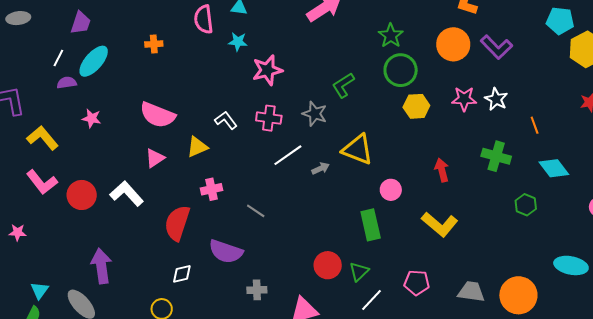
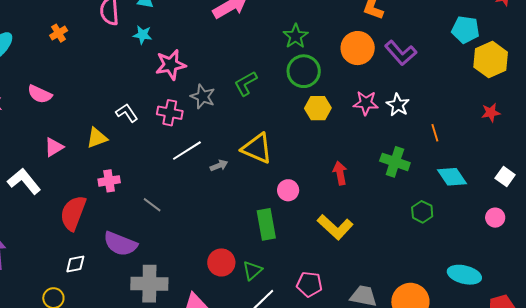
orange cross: (154, 44) -> (59, 33), turned -30
gray star: (315, 114) -> (203, 97), moved
pink semicircle: (158, 115) -> (40, 94), moved, size x0.7
gray cross: (257, 290) -> (149, 284), size x1.8

